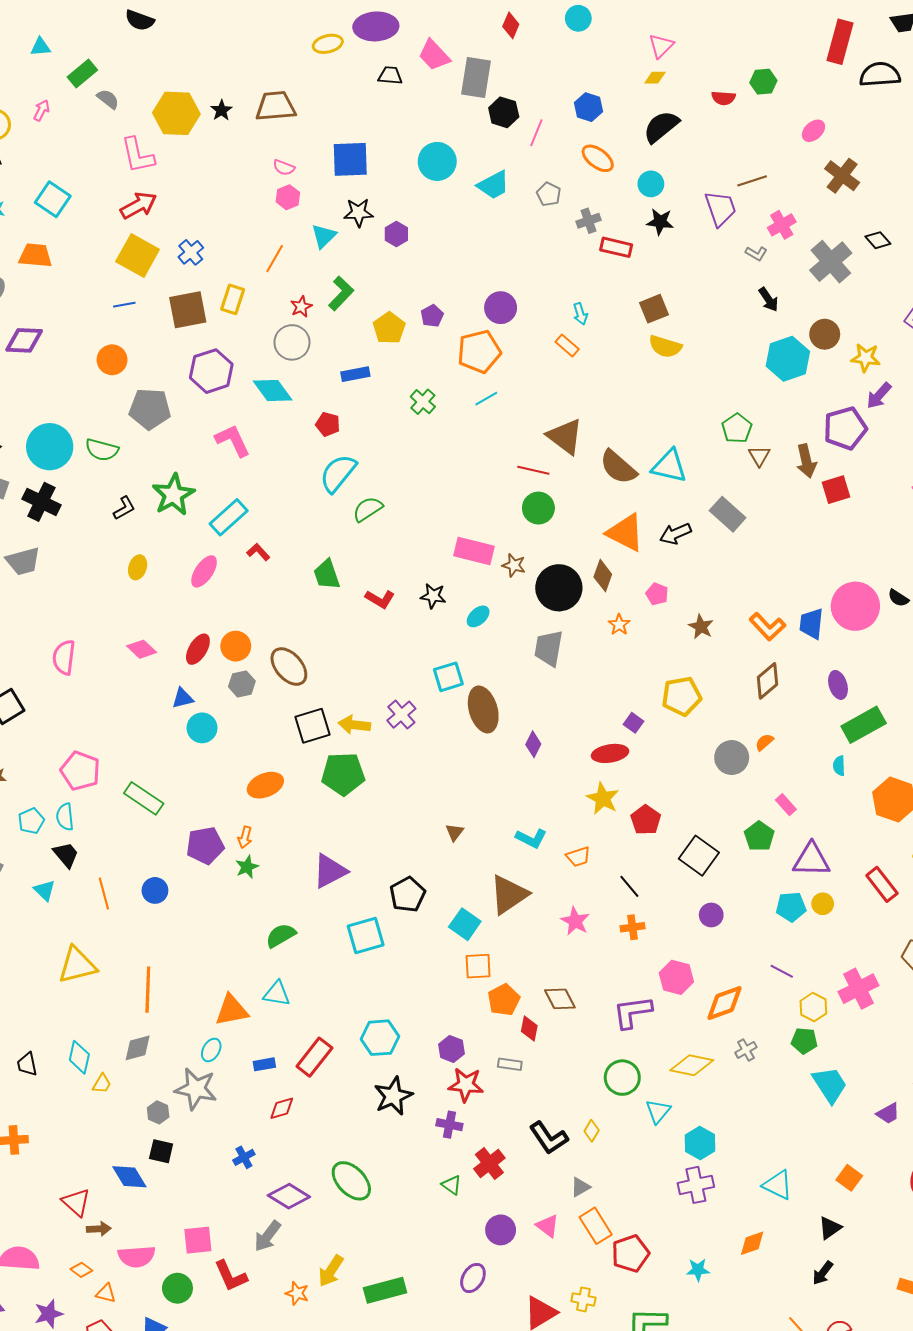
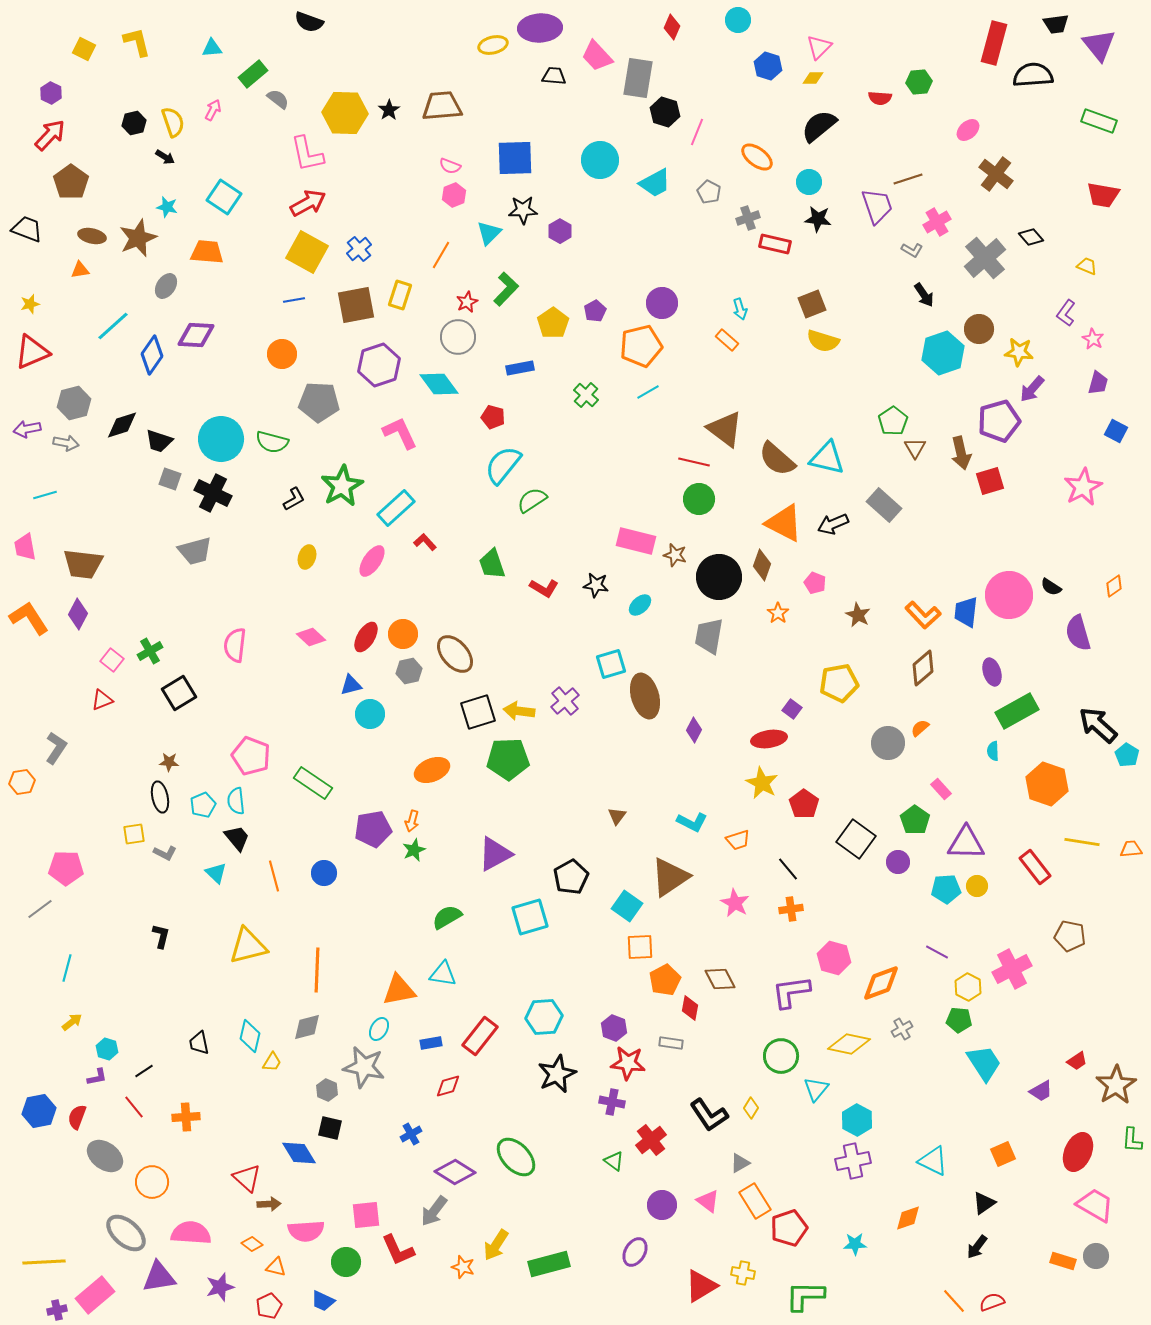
blue hexagon: (589, 107) -> (768, 66), moved
purple circle: (711, 915) -> (898, 862), moved
orange square: (849, 1178) -> (1003, 1154), turned 30

